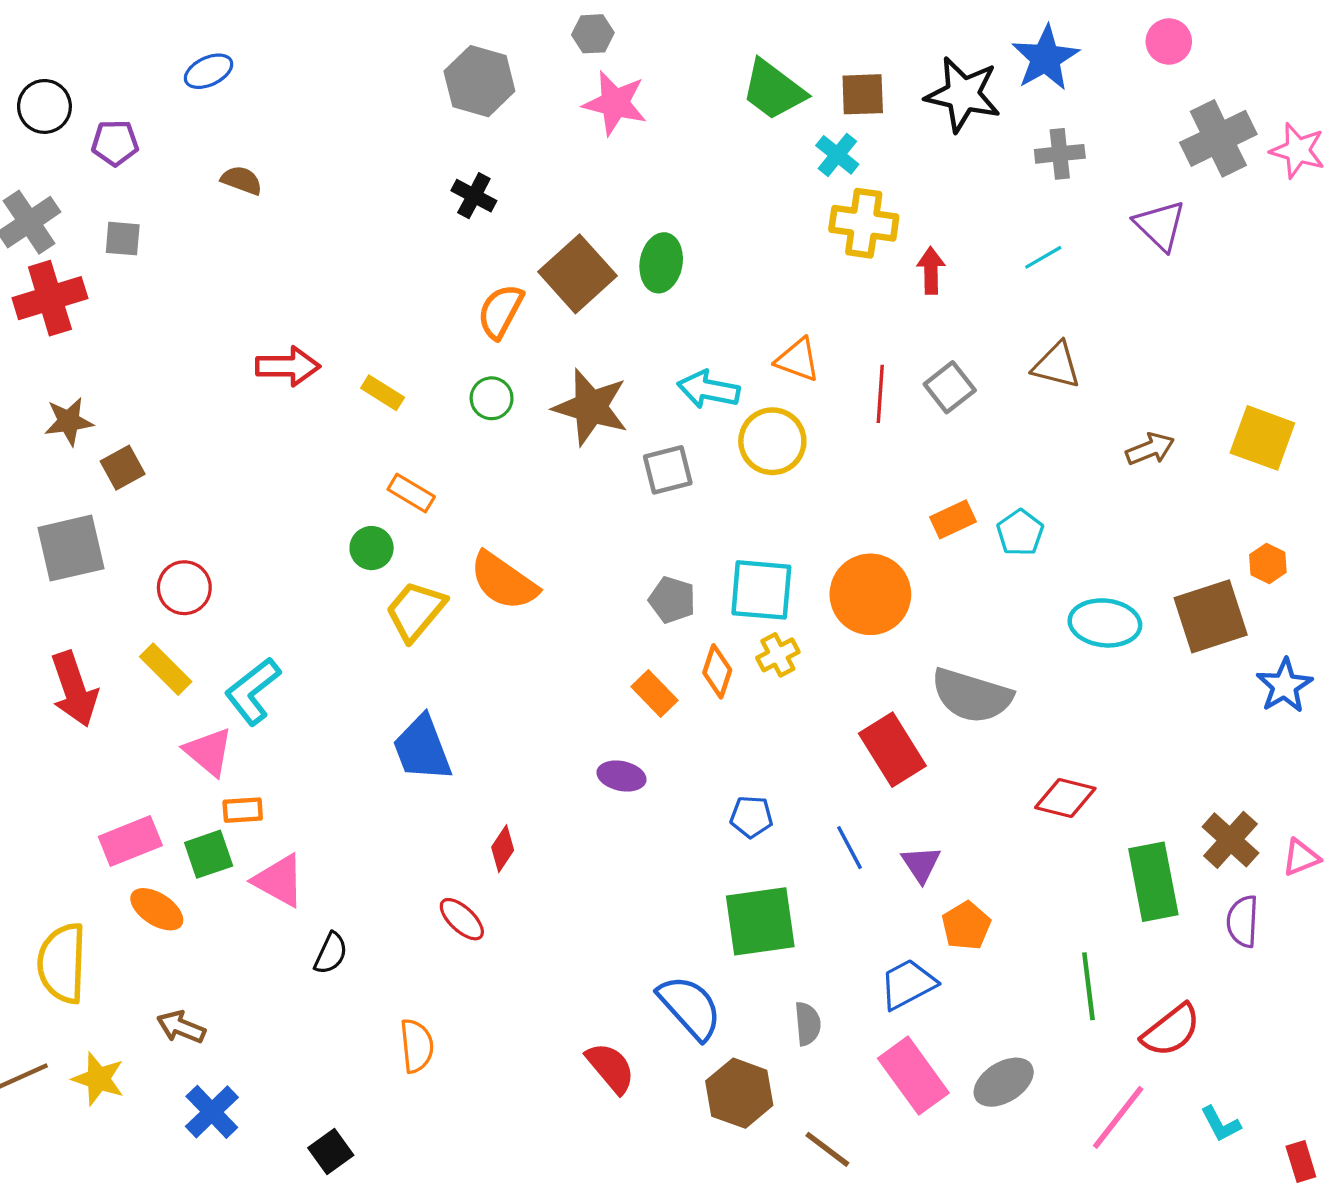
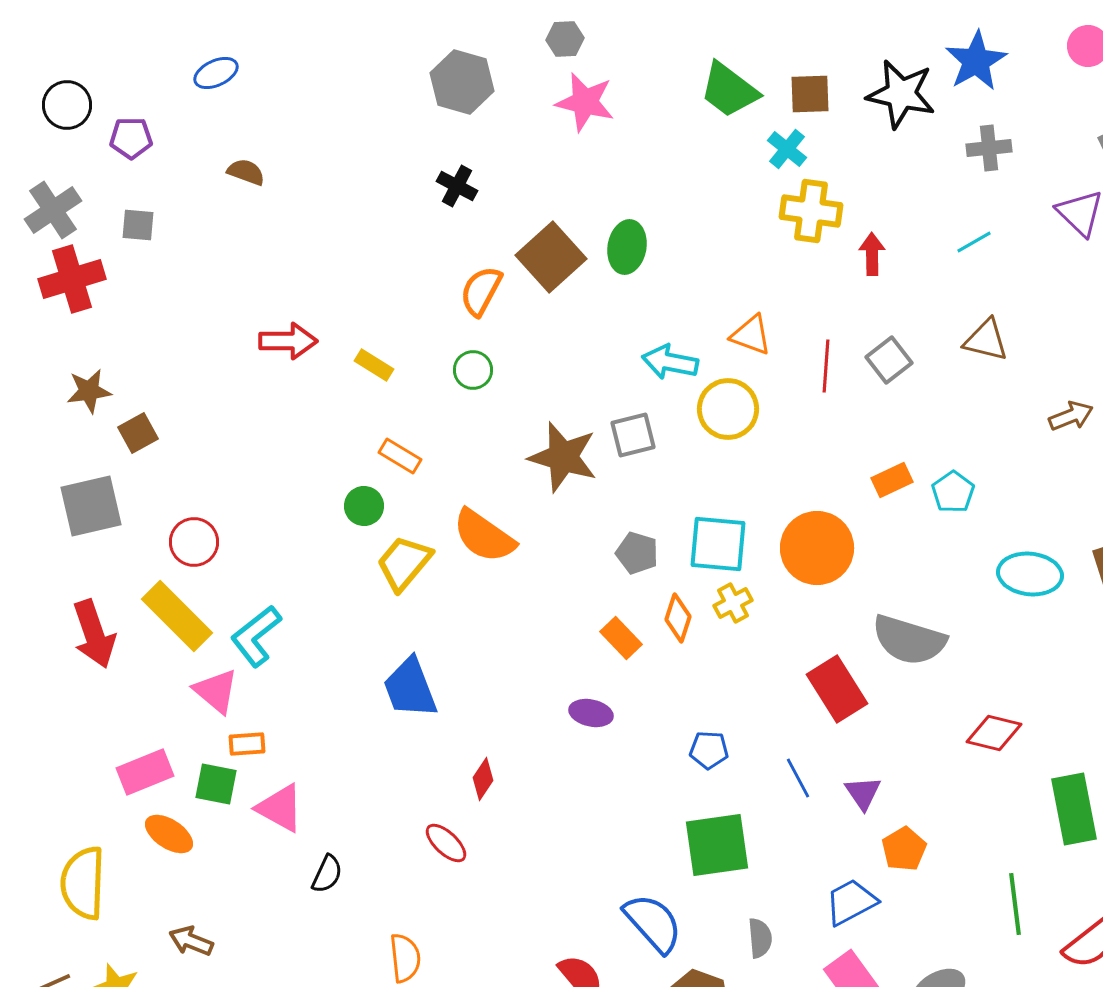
brown star: (591, 407) -> (563, 457), moved
yellow rectangle: (166, 669) -> (177, 616), size x1.5
green square: (209, 854) -> (216, 784), turned 30

